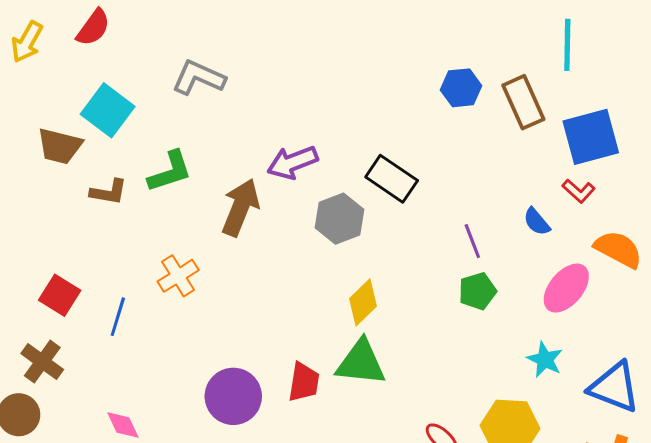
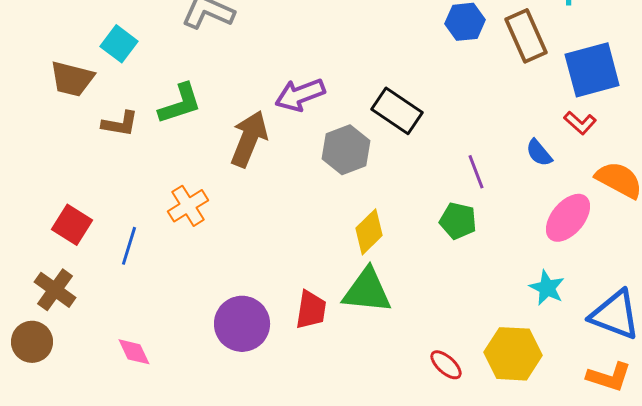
cyan square: (108, 110) -> (119, 44), size x0.7
green pentagon: (477, 291) -> (458, 221), moved, turned 30

